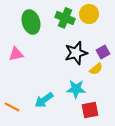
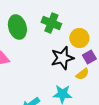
yellow circle: (89, 14) -> (79, 38), moved

